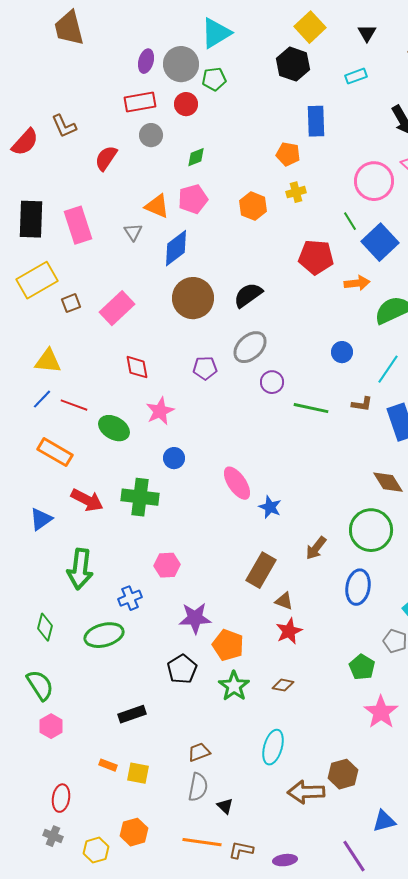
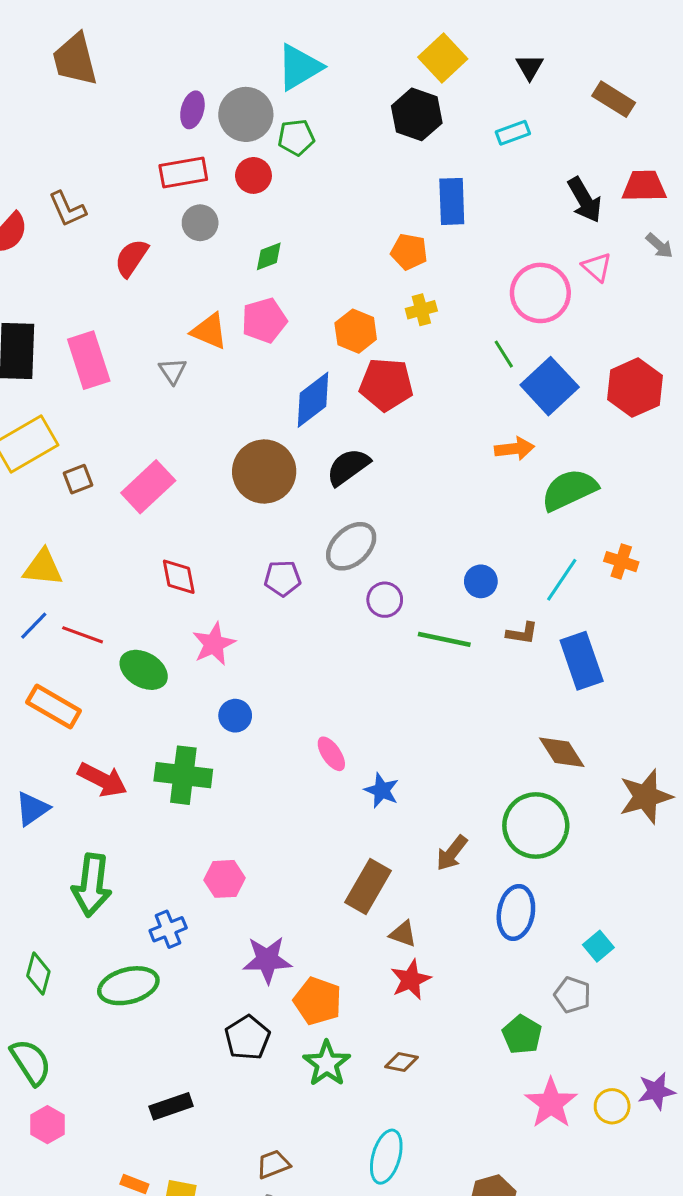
blue diamond: (176, 248) -> (313, 400), moved
red pentagon: (316, 257) -> (386, 385), moved
blue circle: (342, 352) -> (481, 581), moved
pink ellipse: (237, 483) -> (331, 754), size x0.7

